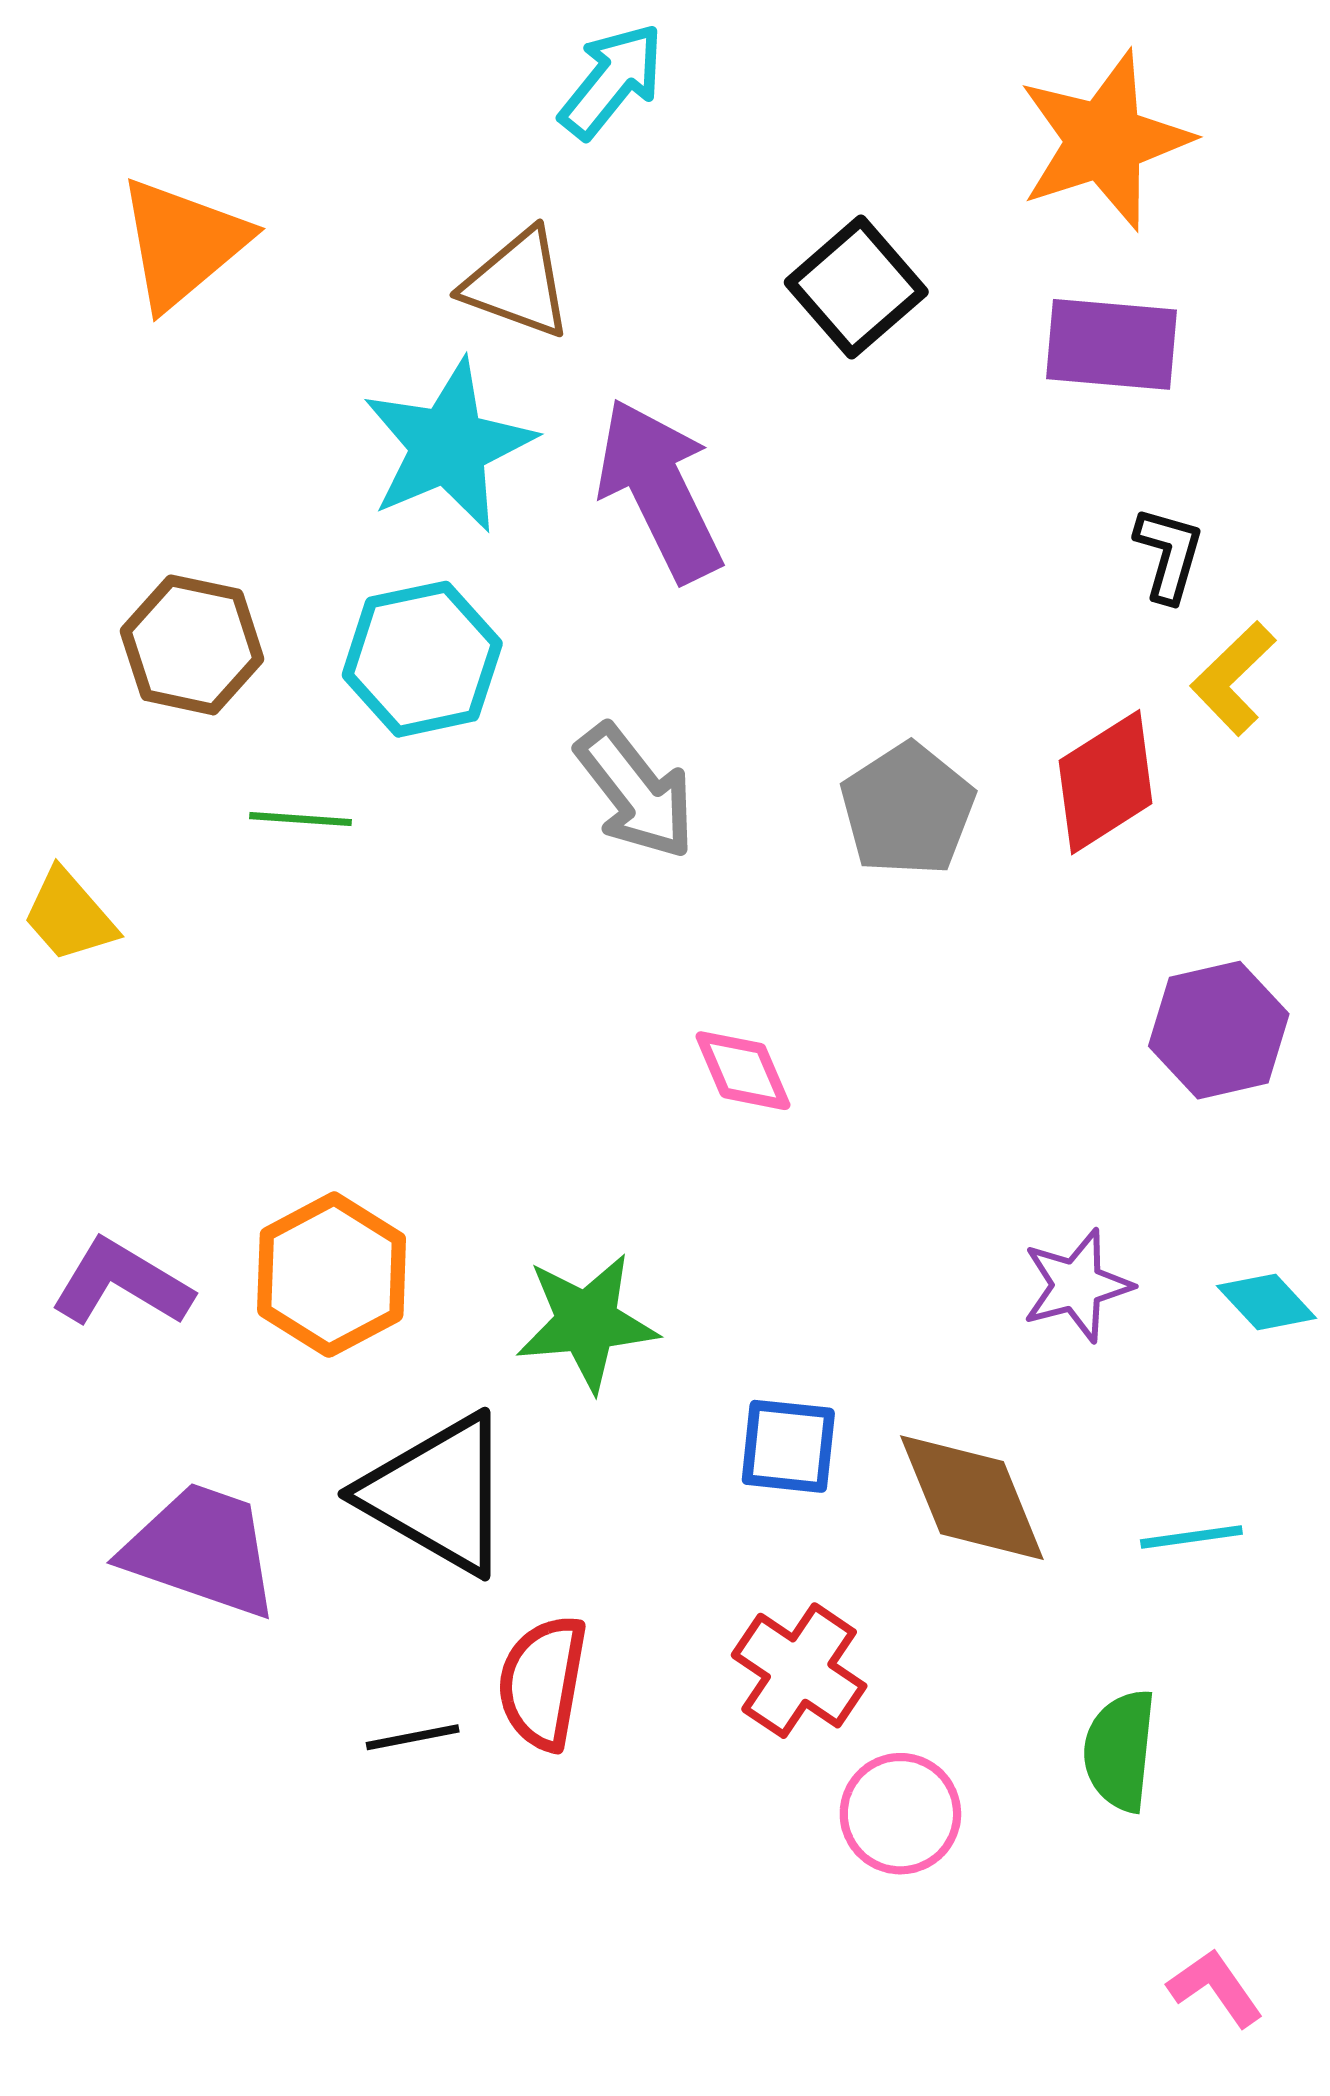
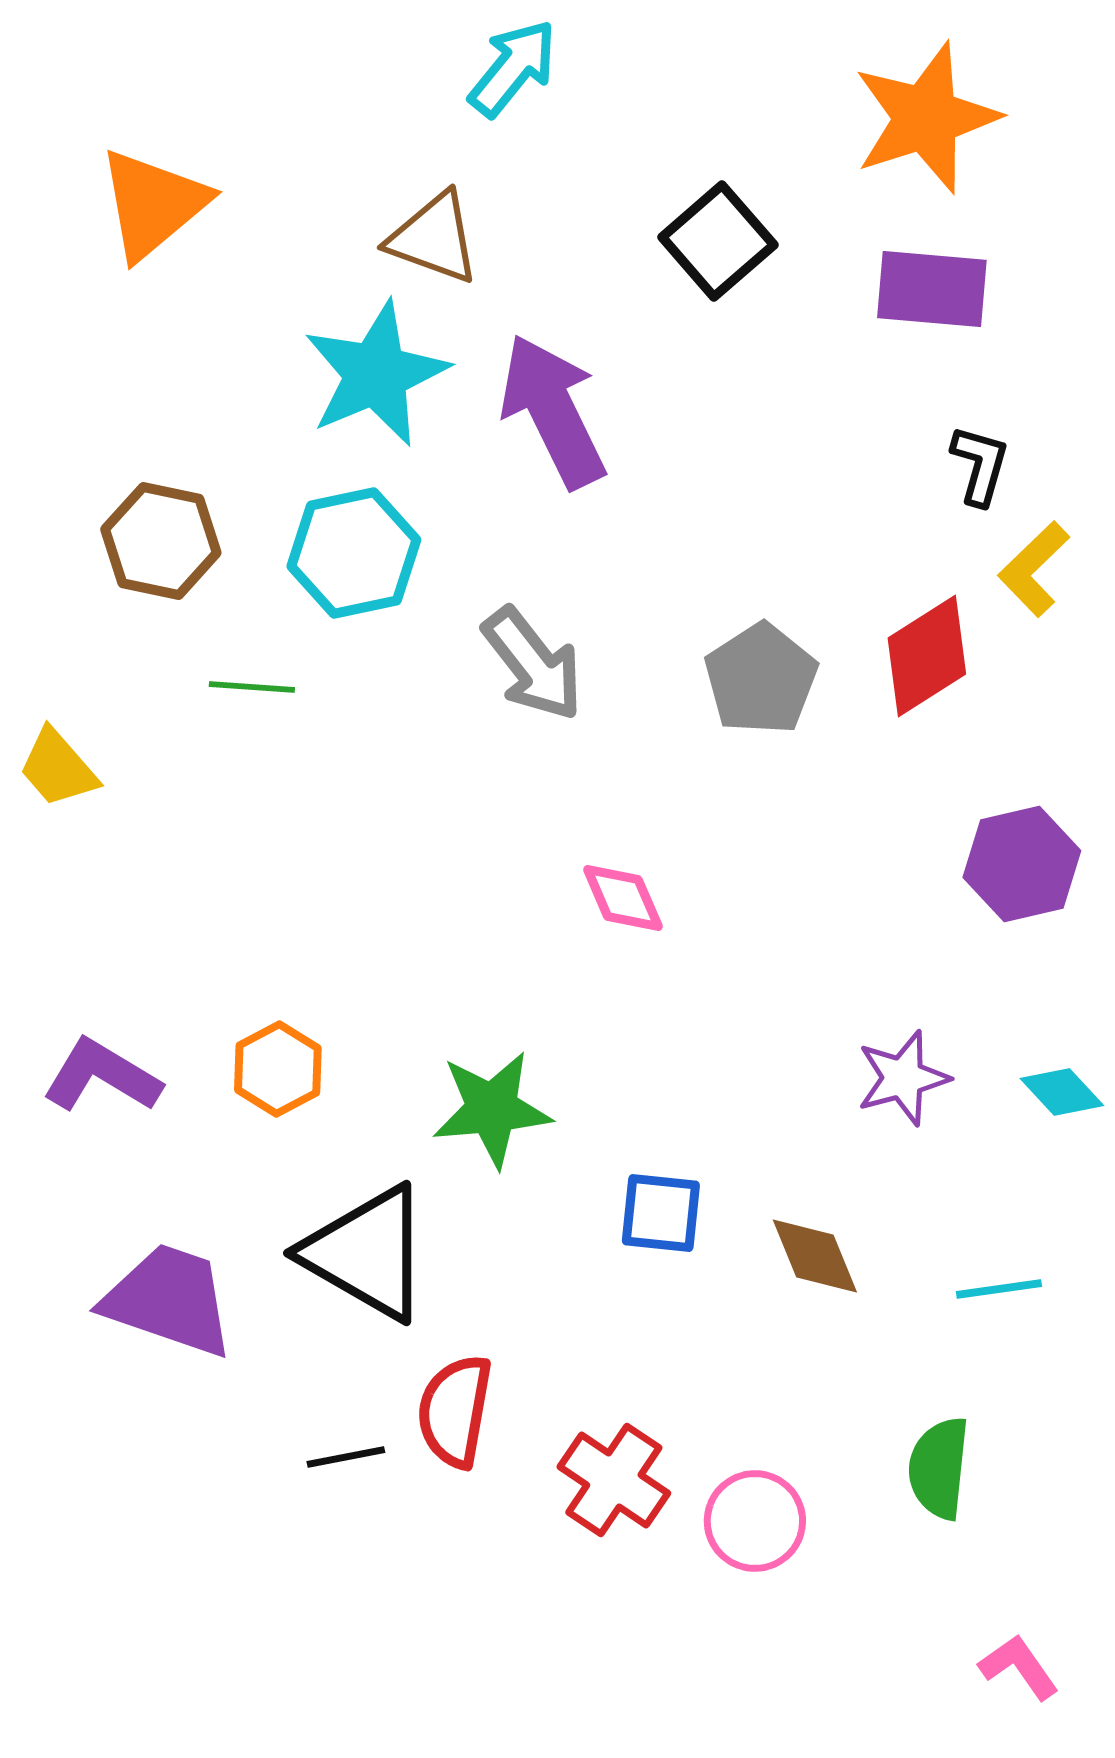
orange hexagon: (332, 1275) -> (278, 1069), size x0.7
brown diamond: (972, 1498) -> (815, 1256), size x0.7
red cross: (799, 1671) -> (614, 1480), moved

